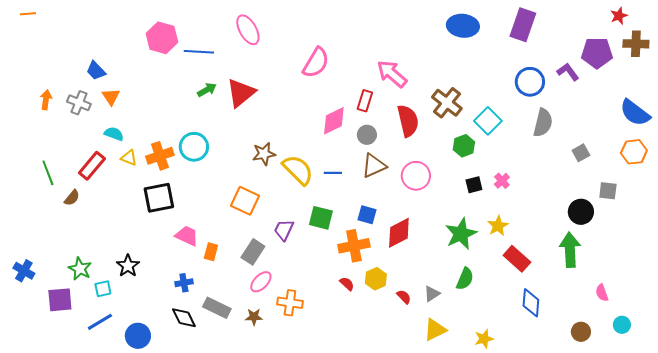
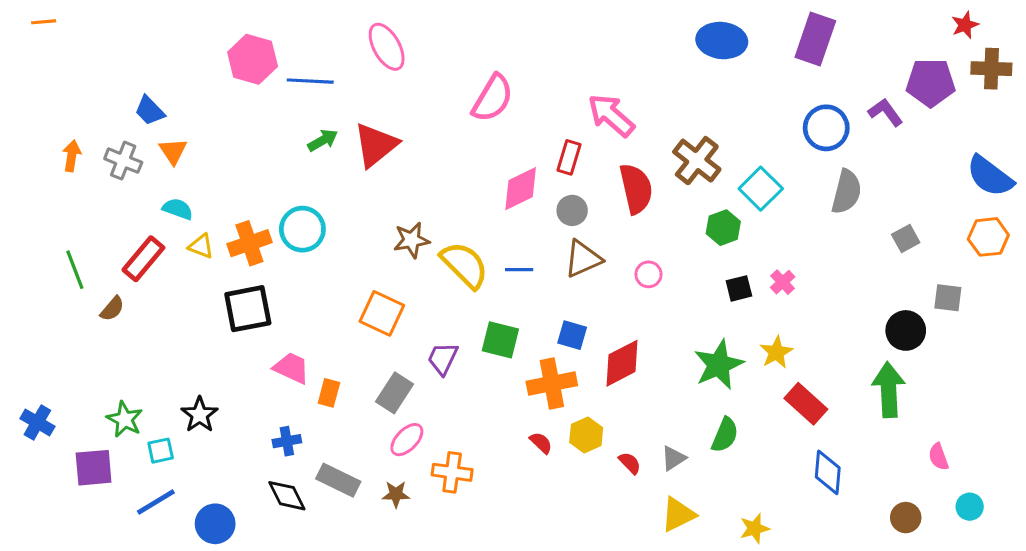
pink circle: (416, 176) -> (648, 274), size x0.6

